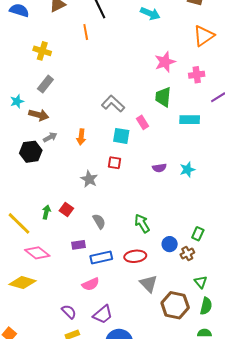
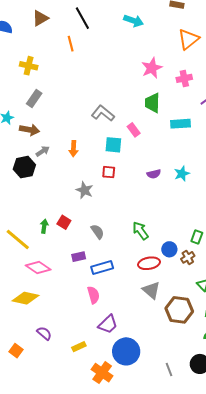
red ellipse: (135, 256) -> (149, 263), moved
pink semicircle: (91, 284) -> (93, 295), turned -78
purple semicircle: (69, 312) -> (44, 333), moved

